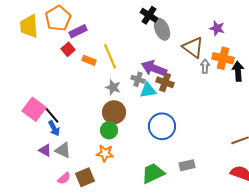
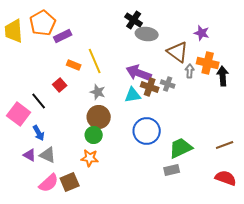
gray ellipse: (162, 29) -> (147, 34), turned -60
red square: (68, 49) -> (60, 85), moved
gray cross: (138, 79) -> (168, 84), moved
black line: (52, 115) -> (39, 101), moved
green trapezoid: (153, 173) -> (181, 148), moved
pink semicircle: (64, 178) -> (49, 183), size x1.5

